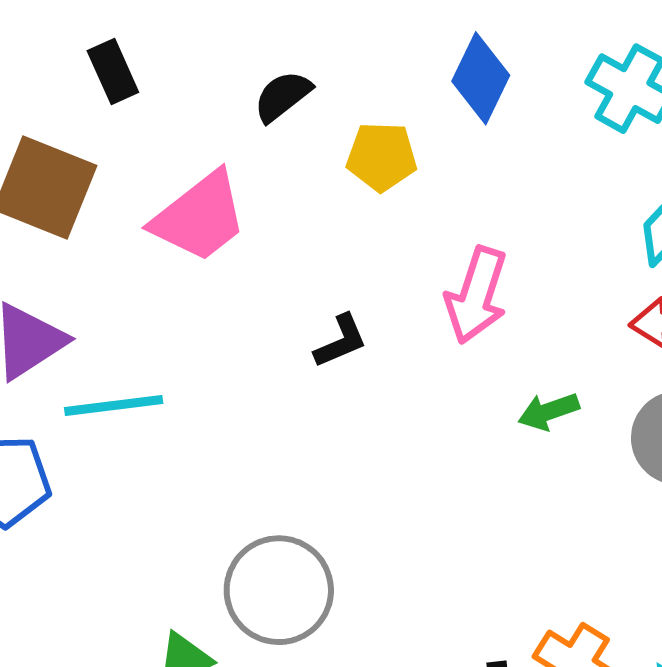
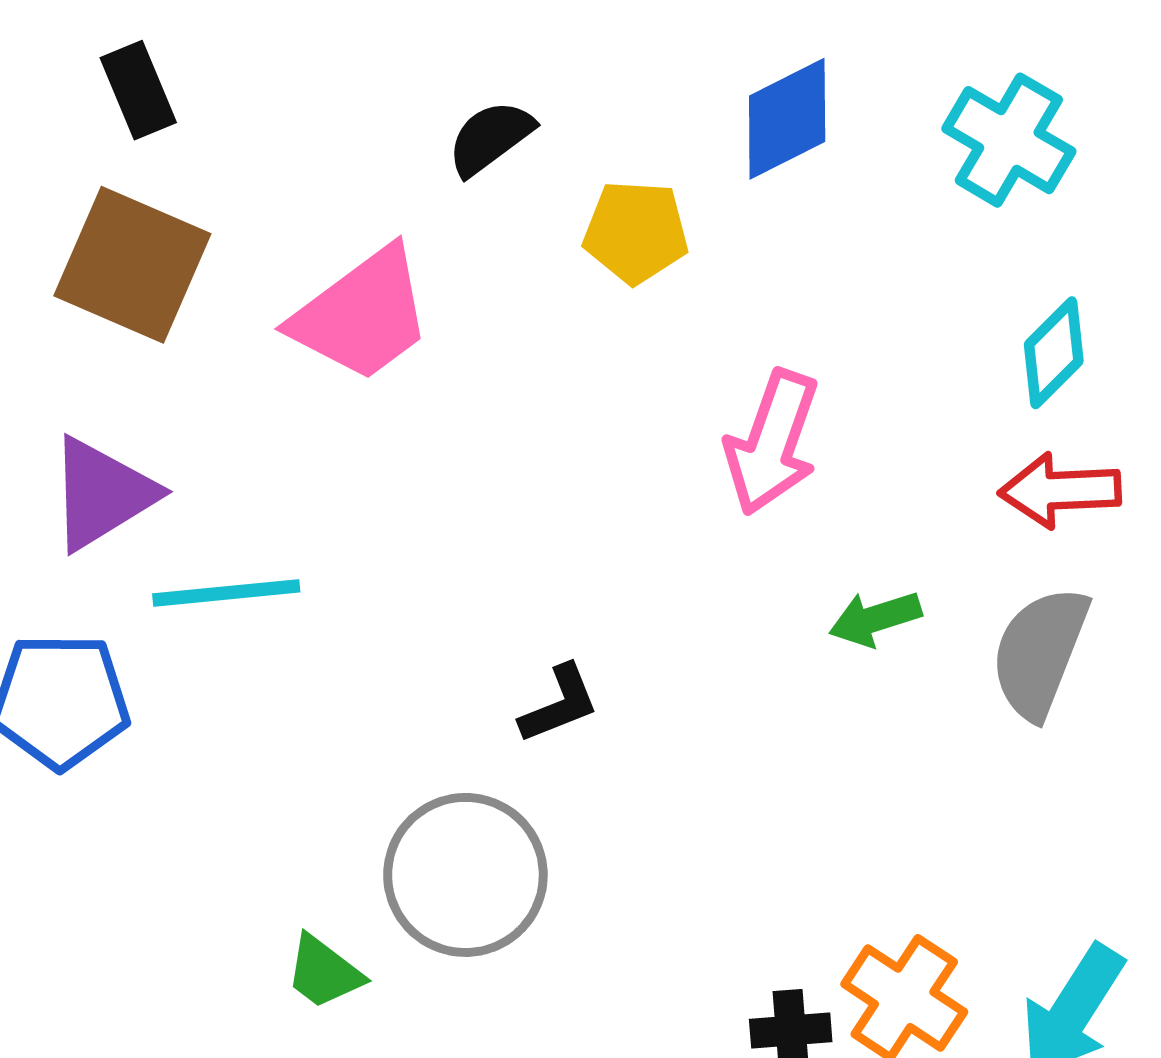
black rectangle: (113, 71) -> (138, 90), moved
blue diamond: (481, 78) -> (787, 119), turned 36
black L-shape: (341, 341) -> (559, 704), moved

